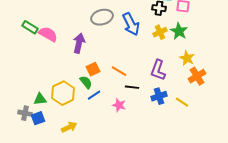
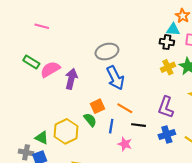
blue arrow: (131, 24) -> (115, 78), moved
pink semicircle: (48, 34) -> (50, 69), turned -60
purple arrow: (79, 43) -> (71, 79), moved
blue line: (94, 95) -> (111, 126), moved, turned -48
green triangle: (40, 99) -> (42, 138), turned 32

